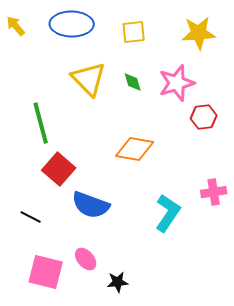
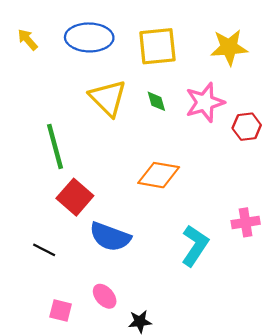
yellow square: (134, 32) -> (157, 46), size x1.5
red hexagon: (204, 117) -> (247, 127), moved
pink square: (46, 272) -> (61, 311), size x0.6

